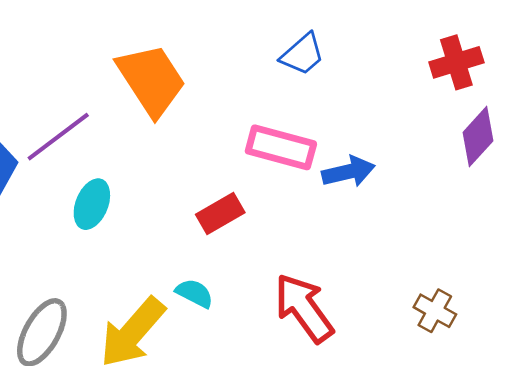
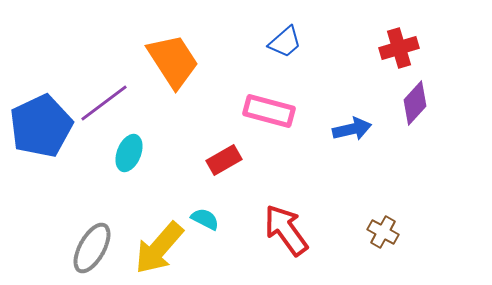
blue arrow: (348, 172) -> (352, 129), moved

